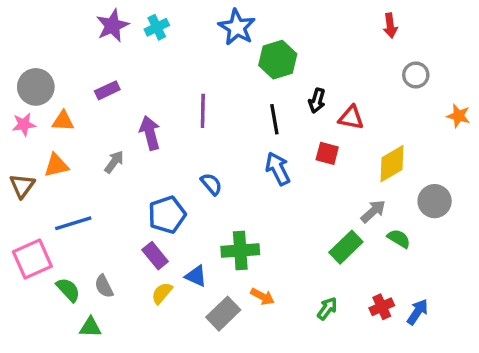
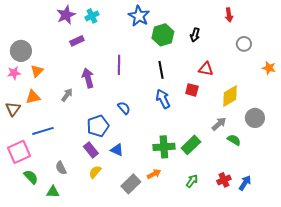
purple rectangle: (107, 90) -> (77, 41), moved
black arrow: (317, 101) -> (195, 35), moved
orange triangle: (63, 121) -> (37, 71), turned -48
green rectangle: (346, 247) -> (191, 145), moved
green cross: (240, 251) -> (164, 147), moved
blue triangle: (196, 276) -> (117, 150), moved
green semicircle: (68, 290) -> (31, 177), moved
orange arrow: (262, 297) -> (154, 174), turned -56

